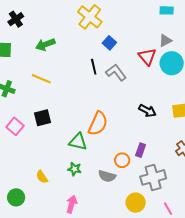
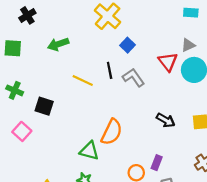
yellow line: (41, 79) -> (83, 81), moved
black square: (43, 118) -> (44, 106), moved, turned 30

